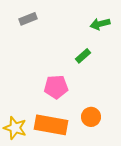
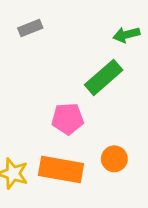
green rectangle: (83, 56) -> (104, 77), size x1.8

